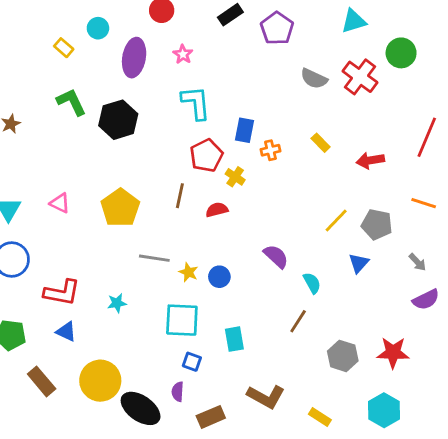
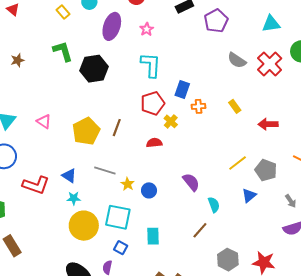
brown line: (180, 196) -> (117, 128), moved
blue triangle: (66, 332) -> (69, 176), moved
yellow circle: (100, 381) -> (84, 226), moved

